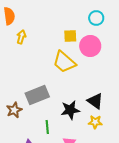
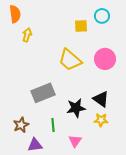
yellow square: (70, 36) -> (81, 26), moved
pink circle: (90, 46) -> (105, 59), moved
brown star: (14, 110) -> (21, 125), moved

